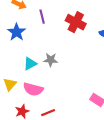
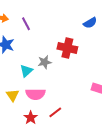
red cross: (76, 22) -> (67, 48), moved

